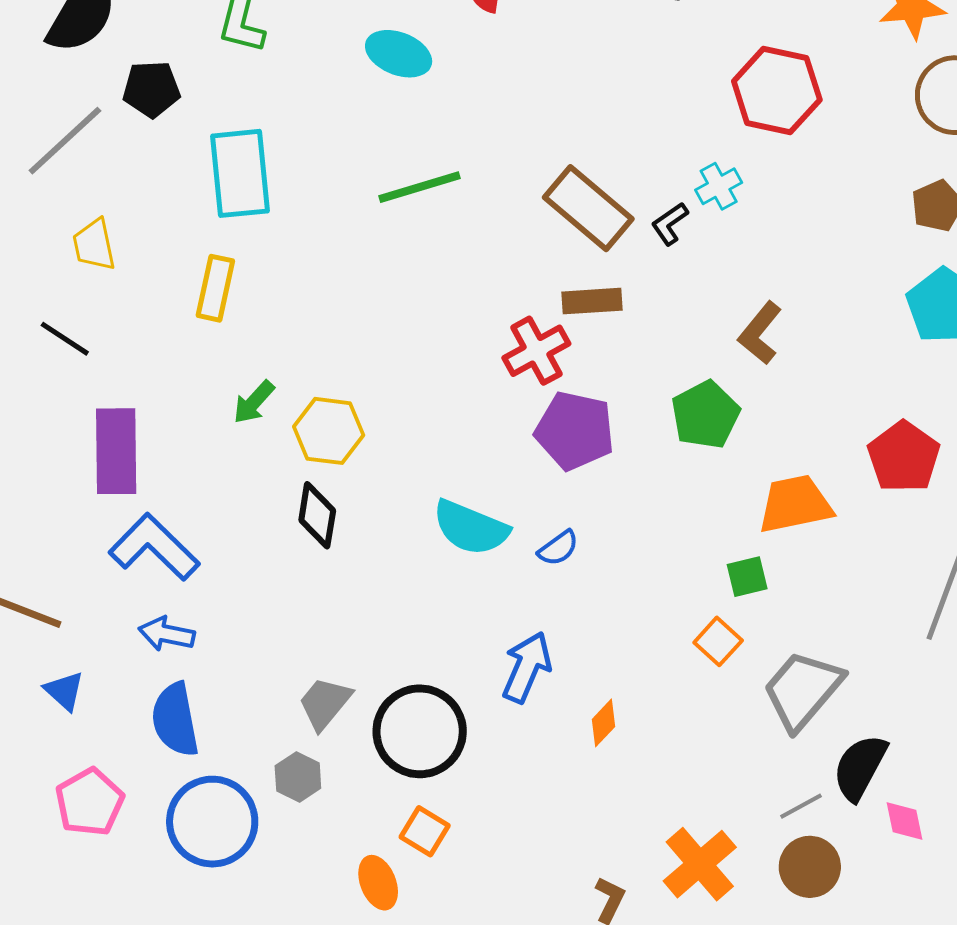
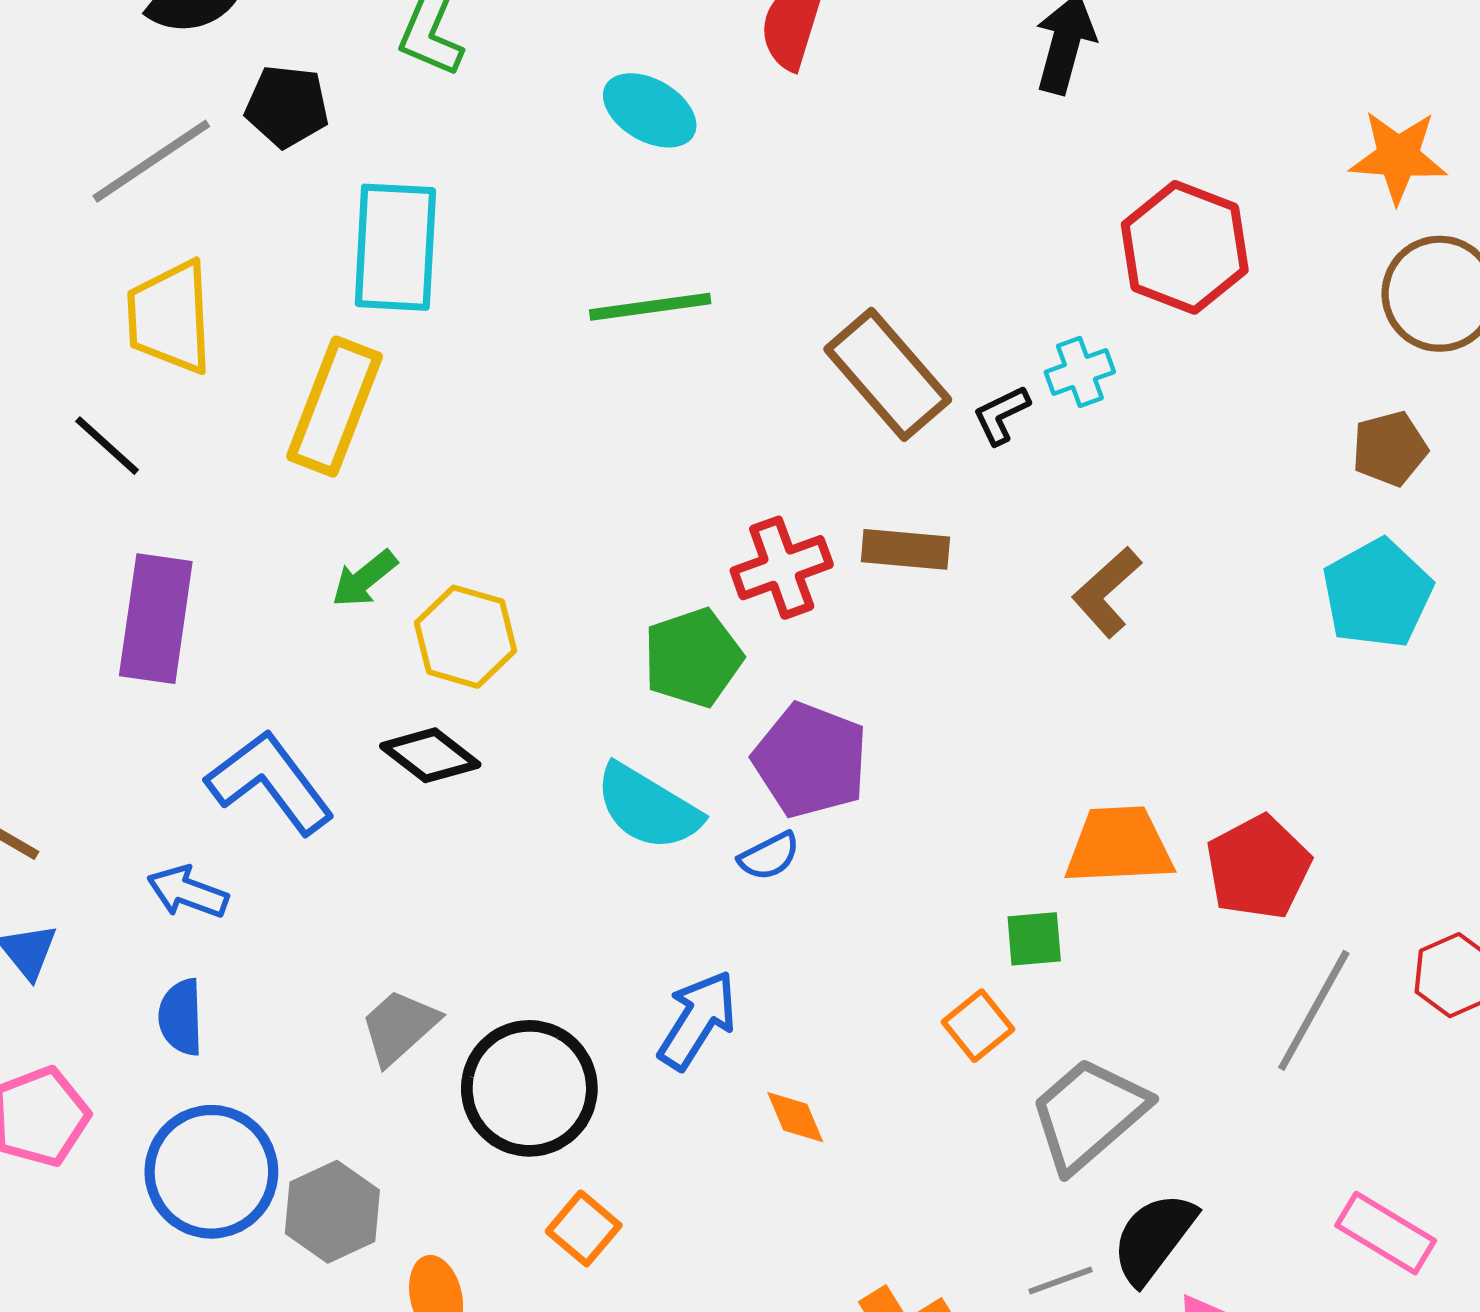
yellow trapezoid: (94, 245) -> (170, 317), size x1.5
yellow rectangle: (215, 288) -> (335, 407), size x1.4
brown rectangle: (592, 301) -> (905, 549), moved
green pentagon: (705, 415) -> (693, 658), moved
purple pentagon: (575, 431) -> (810, 760), moved
red pentagon: (904, 457) -> (1258, 867), moved
black diamond: (317, 515) -> (430, 755), turned -70
blue L-shape: (154, 547) -> (270, 782), moved
blue semicircle: (175, 720) -> (181, 1017), size x0.7
orange diamond: (603, 723) -> (795, 1117), turned -75
gray hexagon: (298, 777) -> (332, 1212), moved, size x1.4
orange square: (425, 831) -> (584, 1228), moved

